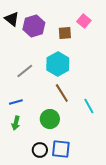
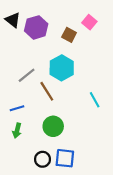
brown square: (65, 33) -> (69, 35), turned 32
brown line: (62, 93) -> (47, 91), moved
cyan line: (89, 106) -> (95, 100), moved

